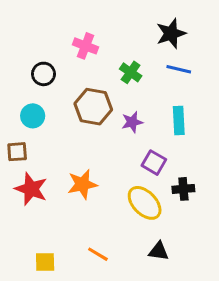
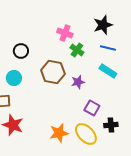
pink cross: (85, 46) -> (65, 33), moved
cyan rectangle: (179, 121) -> (108, 71), moved, turned -54
orange star: (82, 184) -> (59, 133), moved

